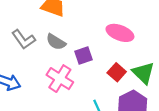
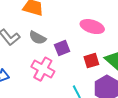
red square: (117, 72) -> (91, 61), turned 35

